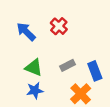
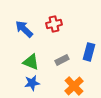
red cross: (59, 26) -> (54, 24), turned 35
blue rectangle: (95, 71) -> (89, 52), moved, turned 36

